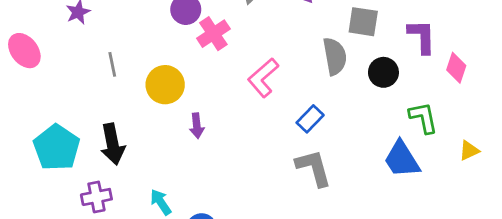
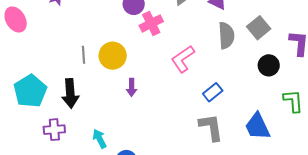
gray square: (363, 22) -> (259, 28), turned 35
gray semicircle: (335, 56) -> (226, 36), moved
gray line: (112, 64) -> (83, 55), moved
blue trapezoid: (402, 159) -> (258, 126), moved

